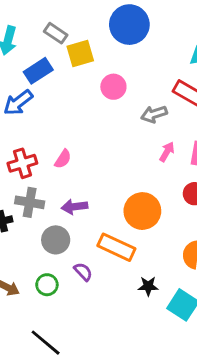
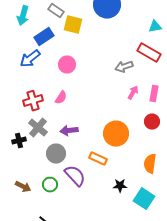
yellow square: (80, 53) -> (73, 25), turned 30
pink circle: (113, 87) -> (67, 65), moved
gray cross: (30, 202) -> (38, 128), turned 30
orange rectangle: (116, 247) -> (98, 159), size x0.7
purple semicircle: (83, 272) -> (75, 176), size x1.6

